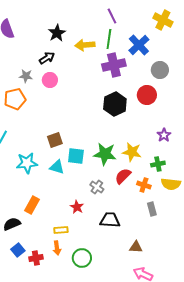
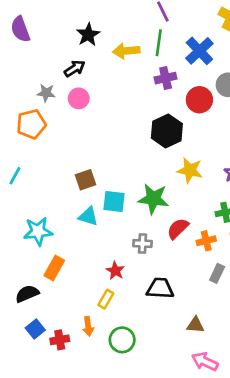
purple cross: (114, 65) -> (166, 78), size x0.7
red circle: (147, 95) -> (199, 100), moved
yellow star: (132, 152) -> (190, 170), moved
cyan star: (27, 163) -> (38, 231), moved
orange cross: (144, 185) -> (206, 241), turned -32
gray cross: (97, 187) -> (142, 244), turned -32
gray rectangle: (152, 209) -> (217, 273), turned 40
yellow rectangle: (61, 230) -> (106, 299), moved, turned -56

